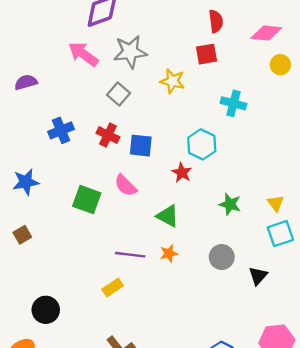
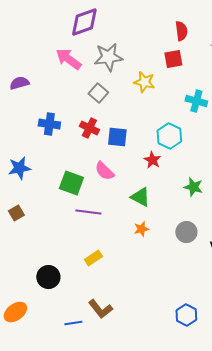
blue cross: (61, 130) -> (49, 124), turned 30
purple line: (130, 255) -> (88, 212), moved
black circle: (46, 310) -> (48, 277), moved

